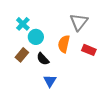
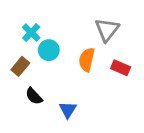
brown rectangle: (22, 55) -> (20, 66), moved
black semicircle: (43, 59) -> (34, 96), moved

